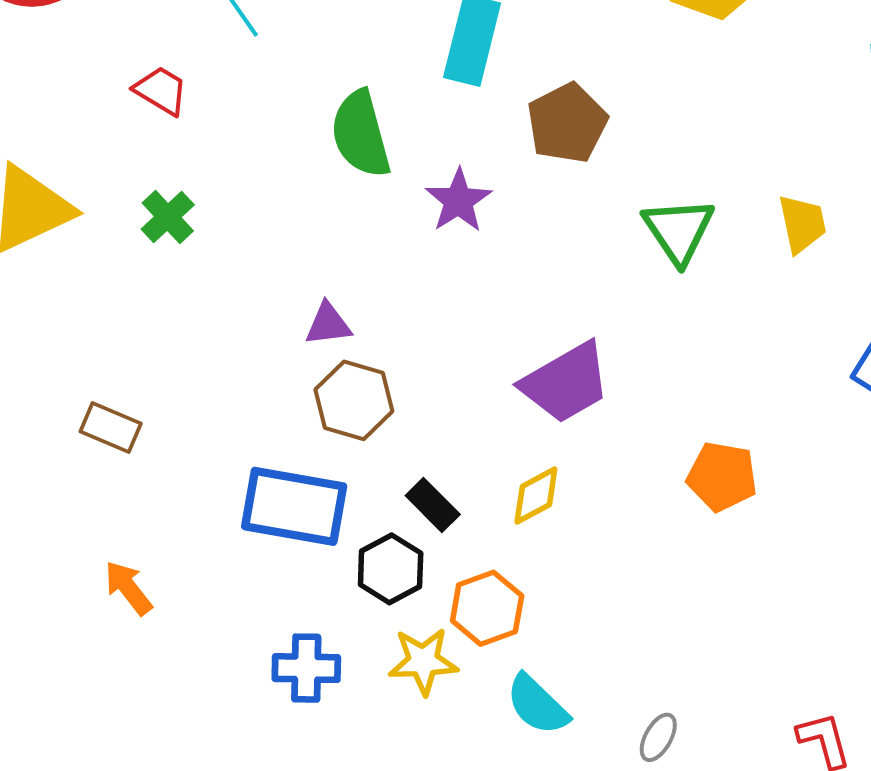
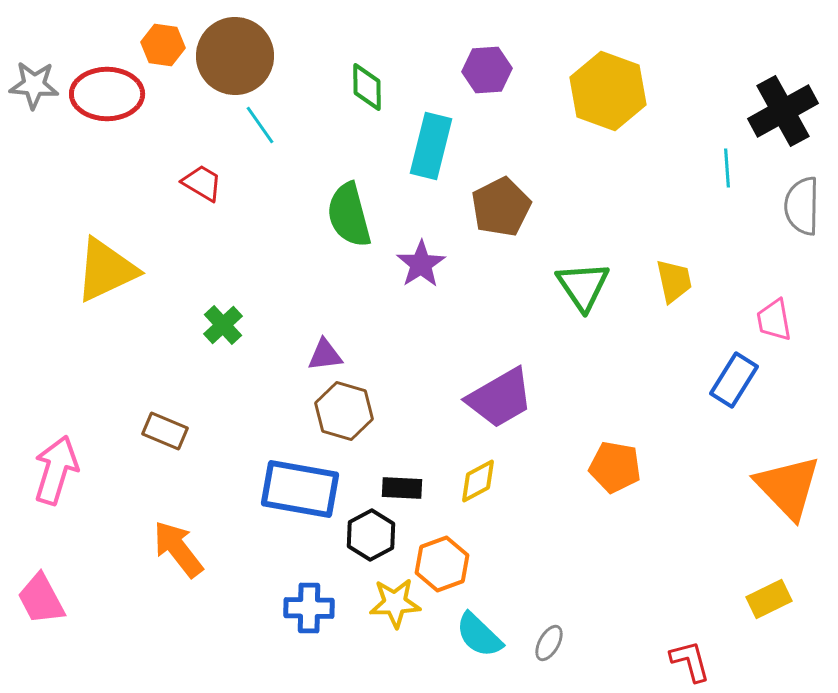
green cross: (168, 217) -> (223, 325), moved
black rectangle: (433, 505) -> (402, 488), turned -42
orange arrow: (128, 588) -> (178, 549), size x1.4
gray ellipse: (658, 737) -> (549, 643), moved

